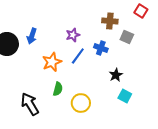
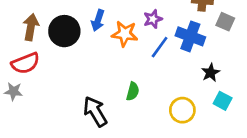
blue cross: (101, 48) -> (190, 36), size x1.5
orange star: (52, 62) -> (125, 34), moved, turned 30
yellow circle: (81, 103) -> (182, 110), moved

